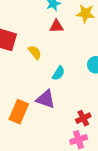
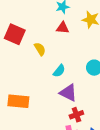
purple triangle: (46, 99) -> (68, 93), moved
orange rectangle: (19, 112) -> (18, 101), turned 65

